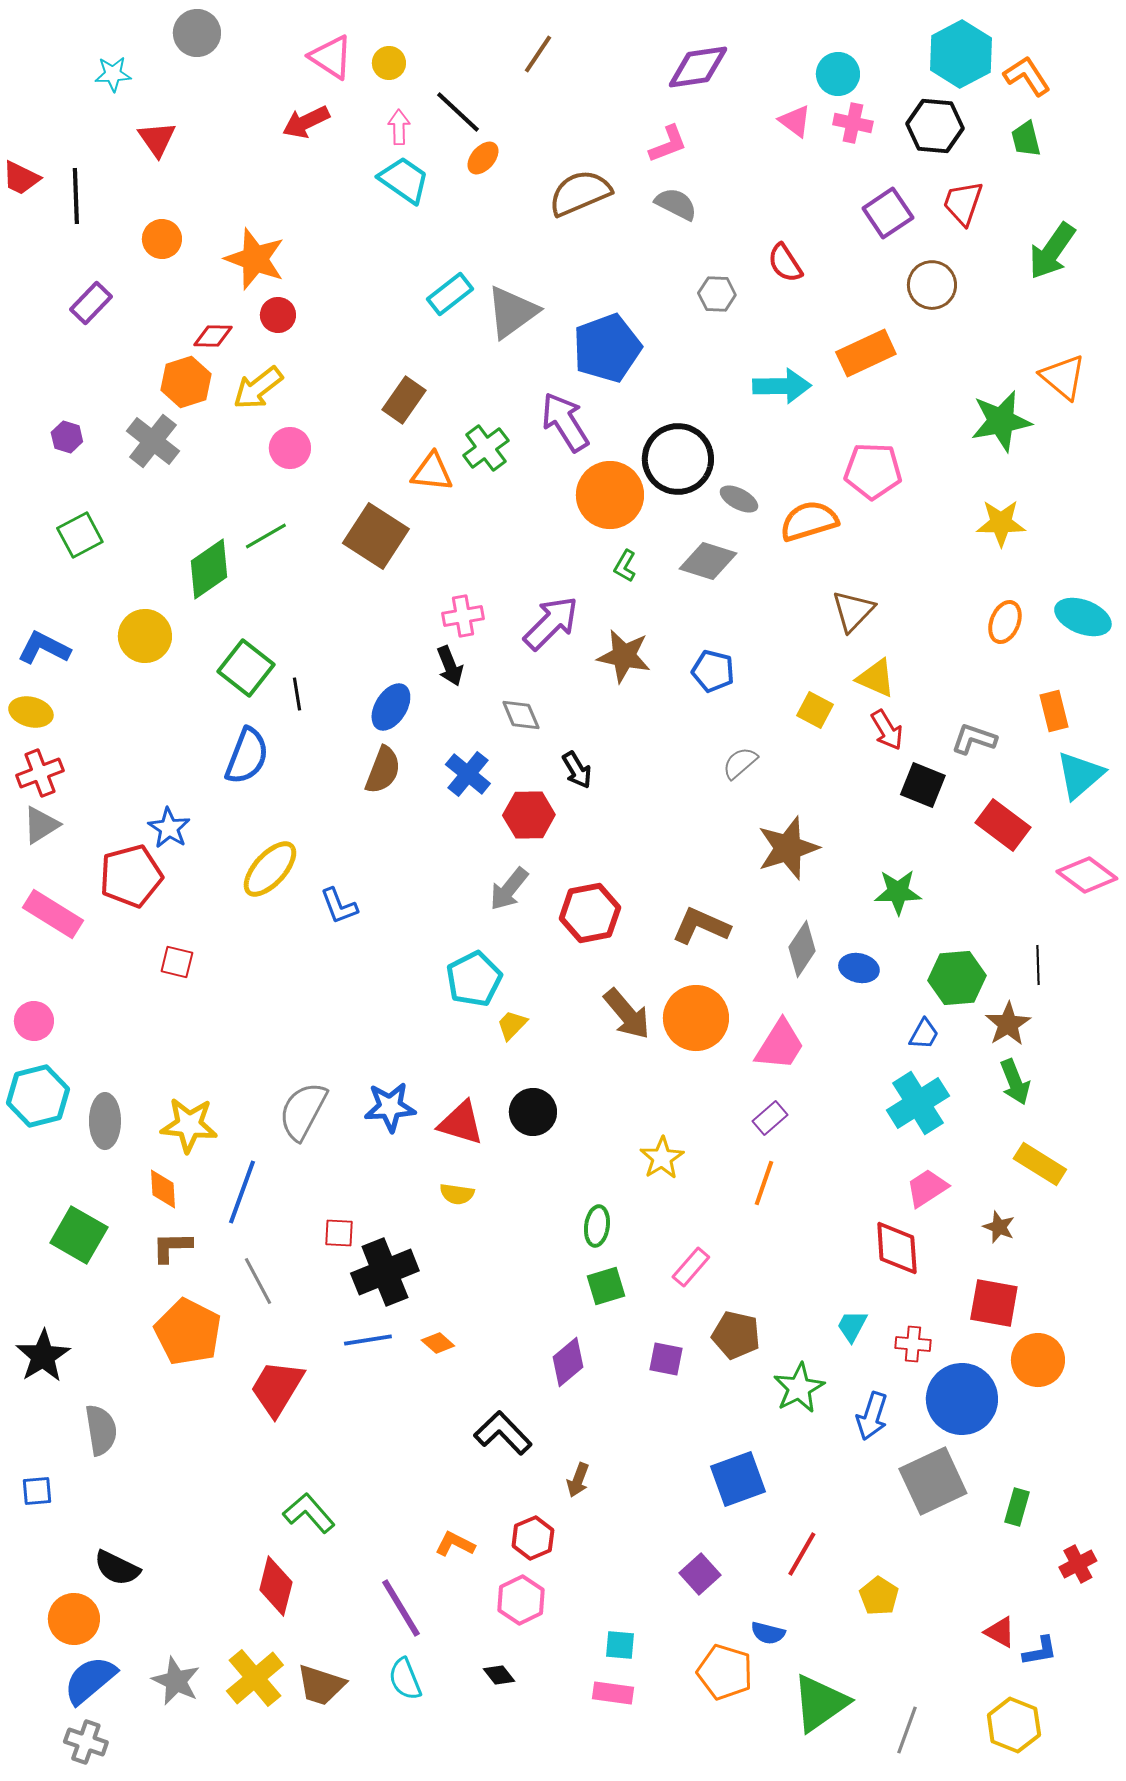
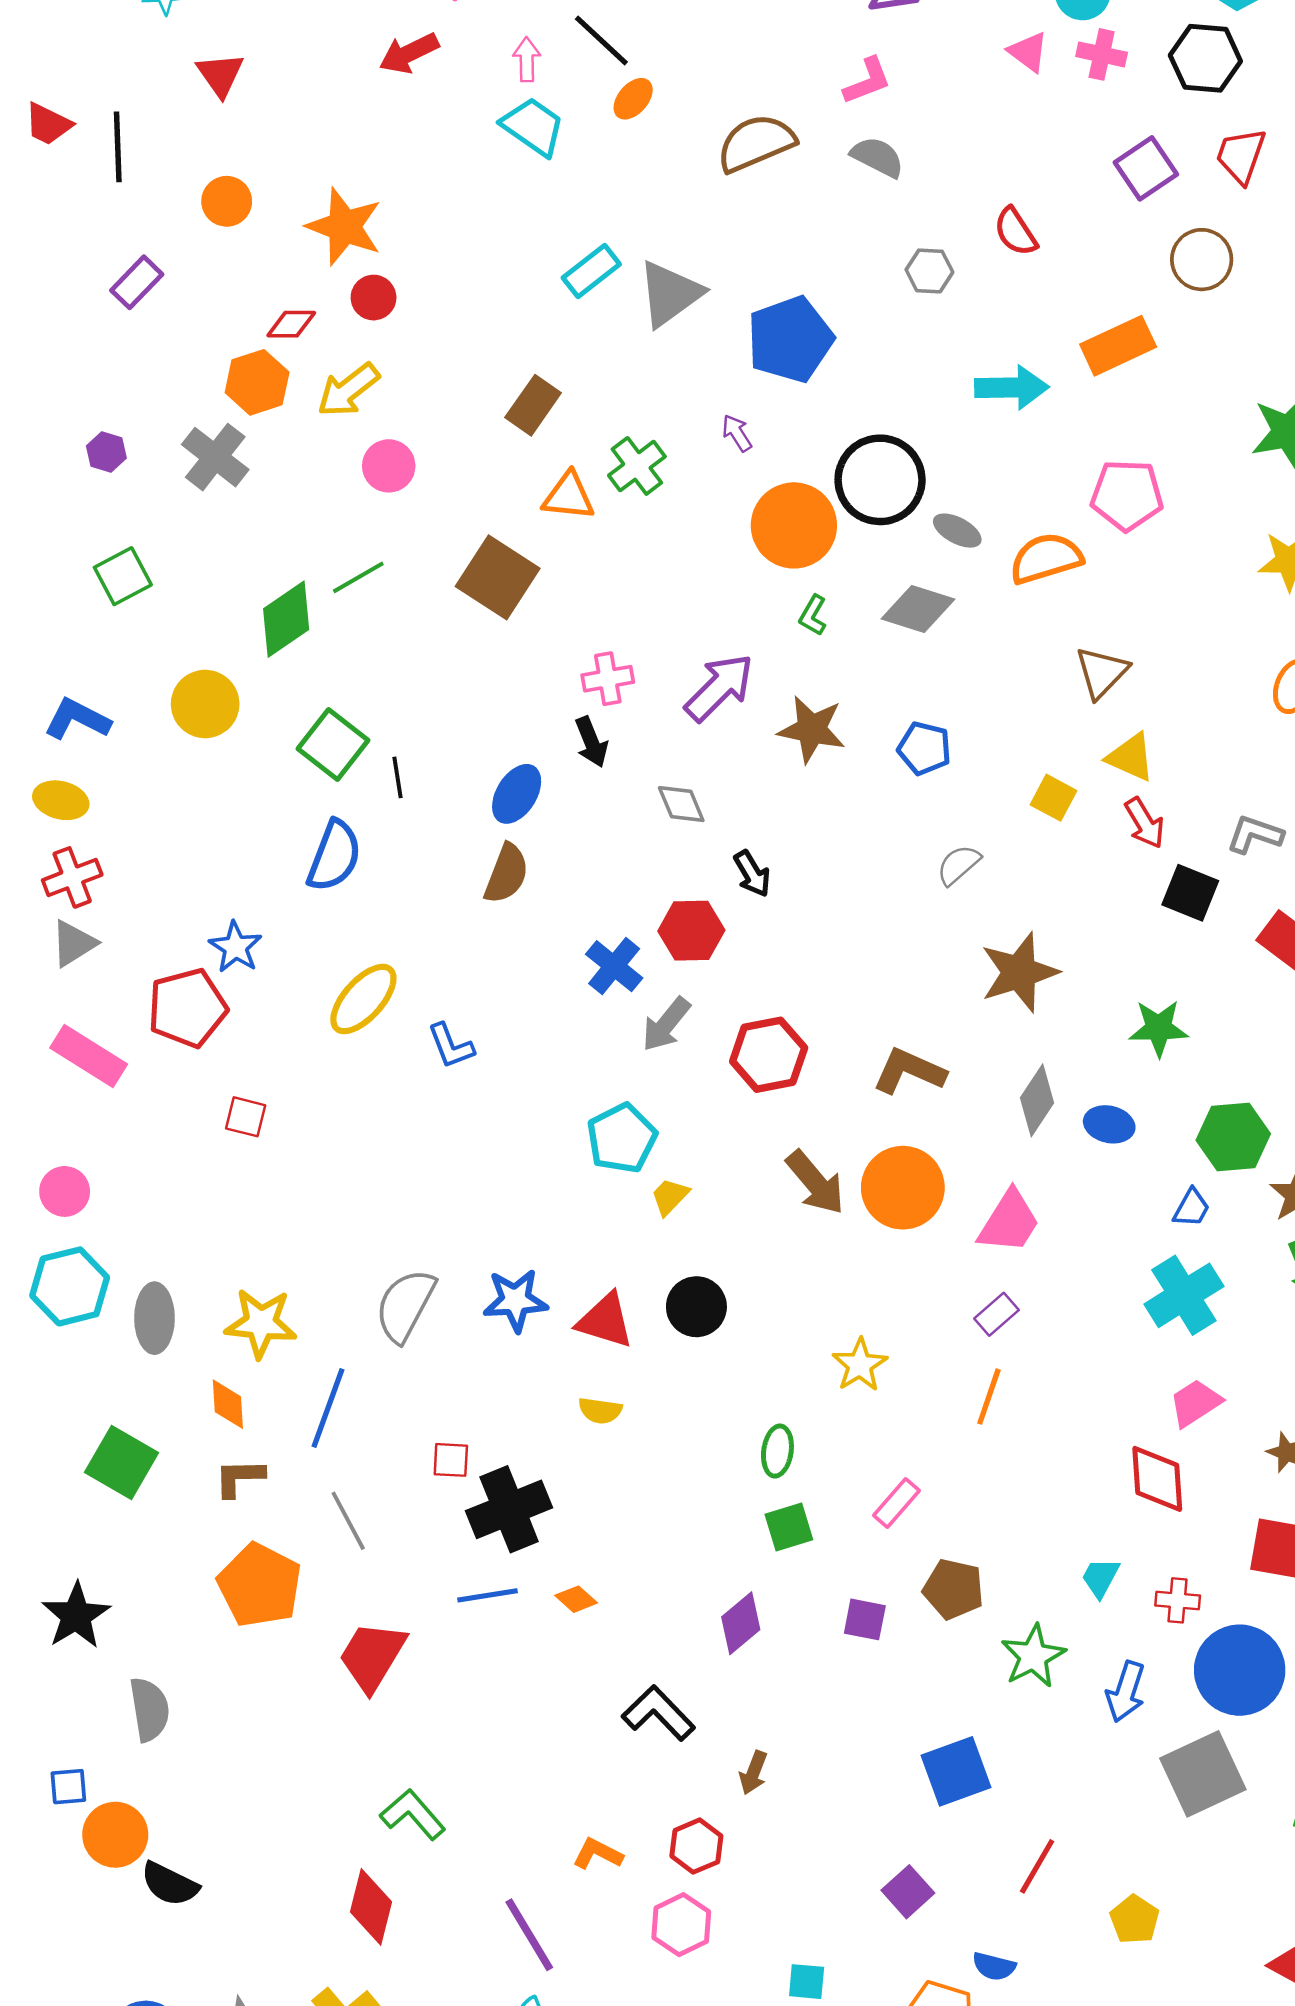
purple arrow: (565, 422) -> (737, 433), size x0.5
blue cross: (468, 774) -> (614, 966), moved
orange circle: (74, 1619) -> (115, 1835), moved

